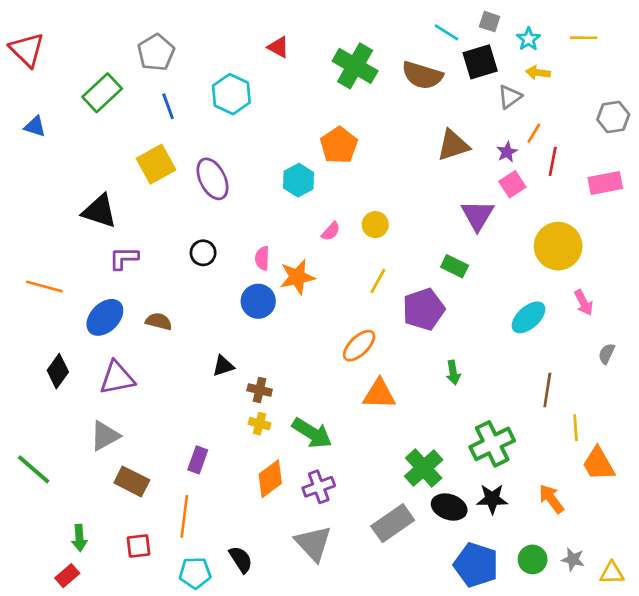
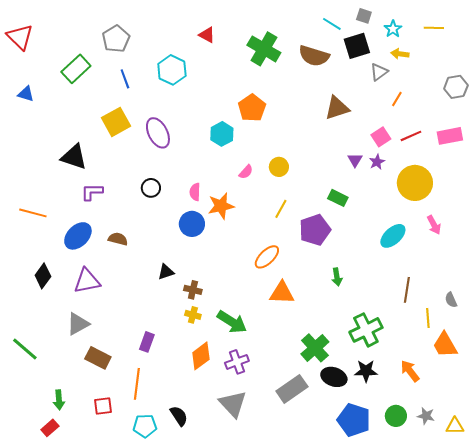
purple star: (507, 152) -> (377, 162), moved
red line: (553, 161) -> (411, 136), moved, turned 55
purple triangle: (477, 215) -> (355, 160), size x0.6
gray semicircle: (607, 354) -> (451, 300), moved, turned -49

